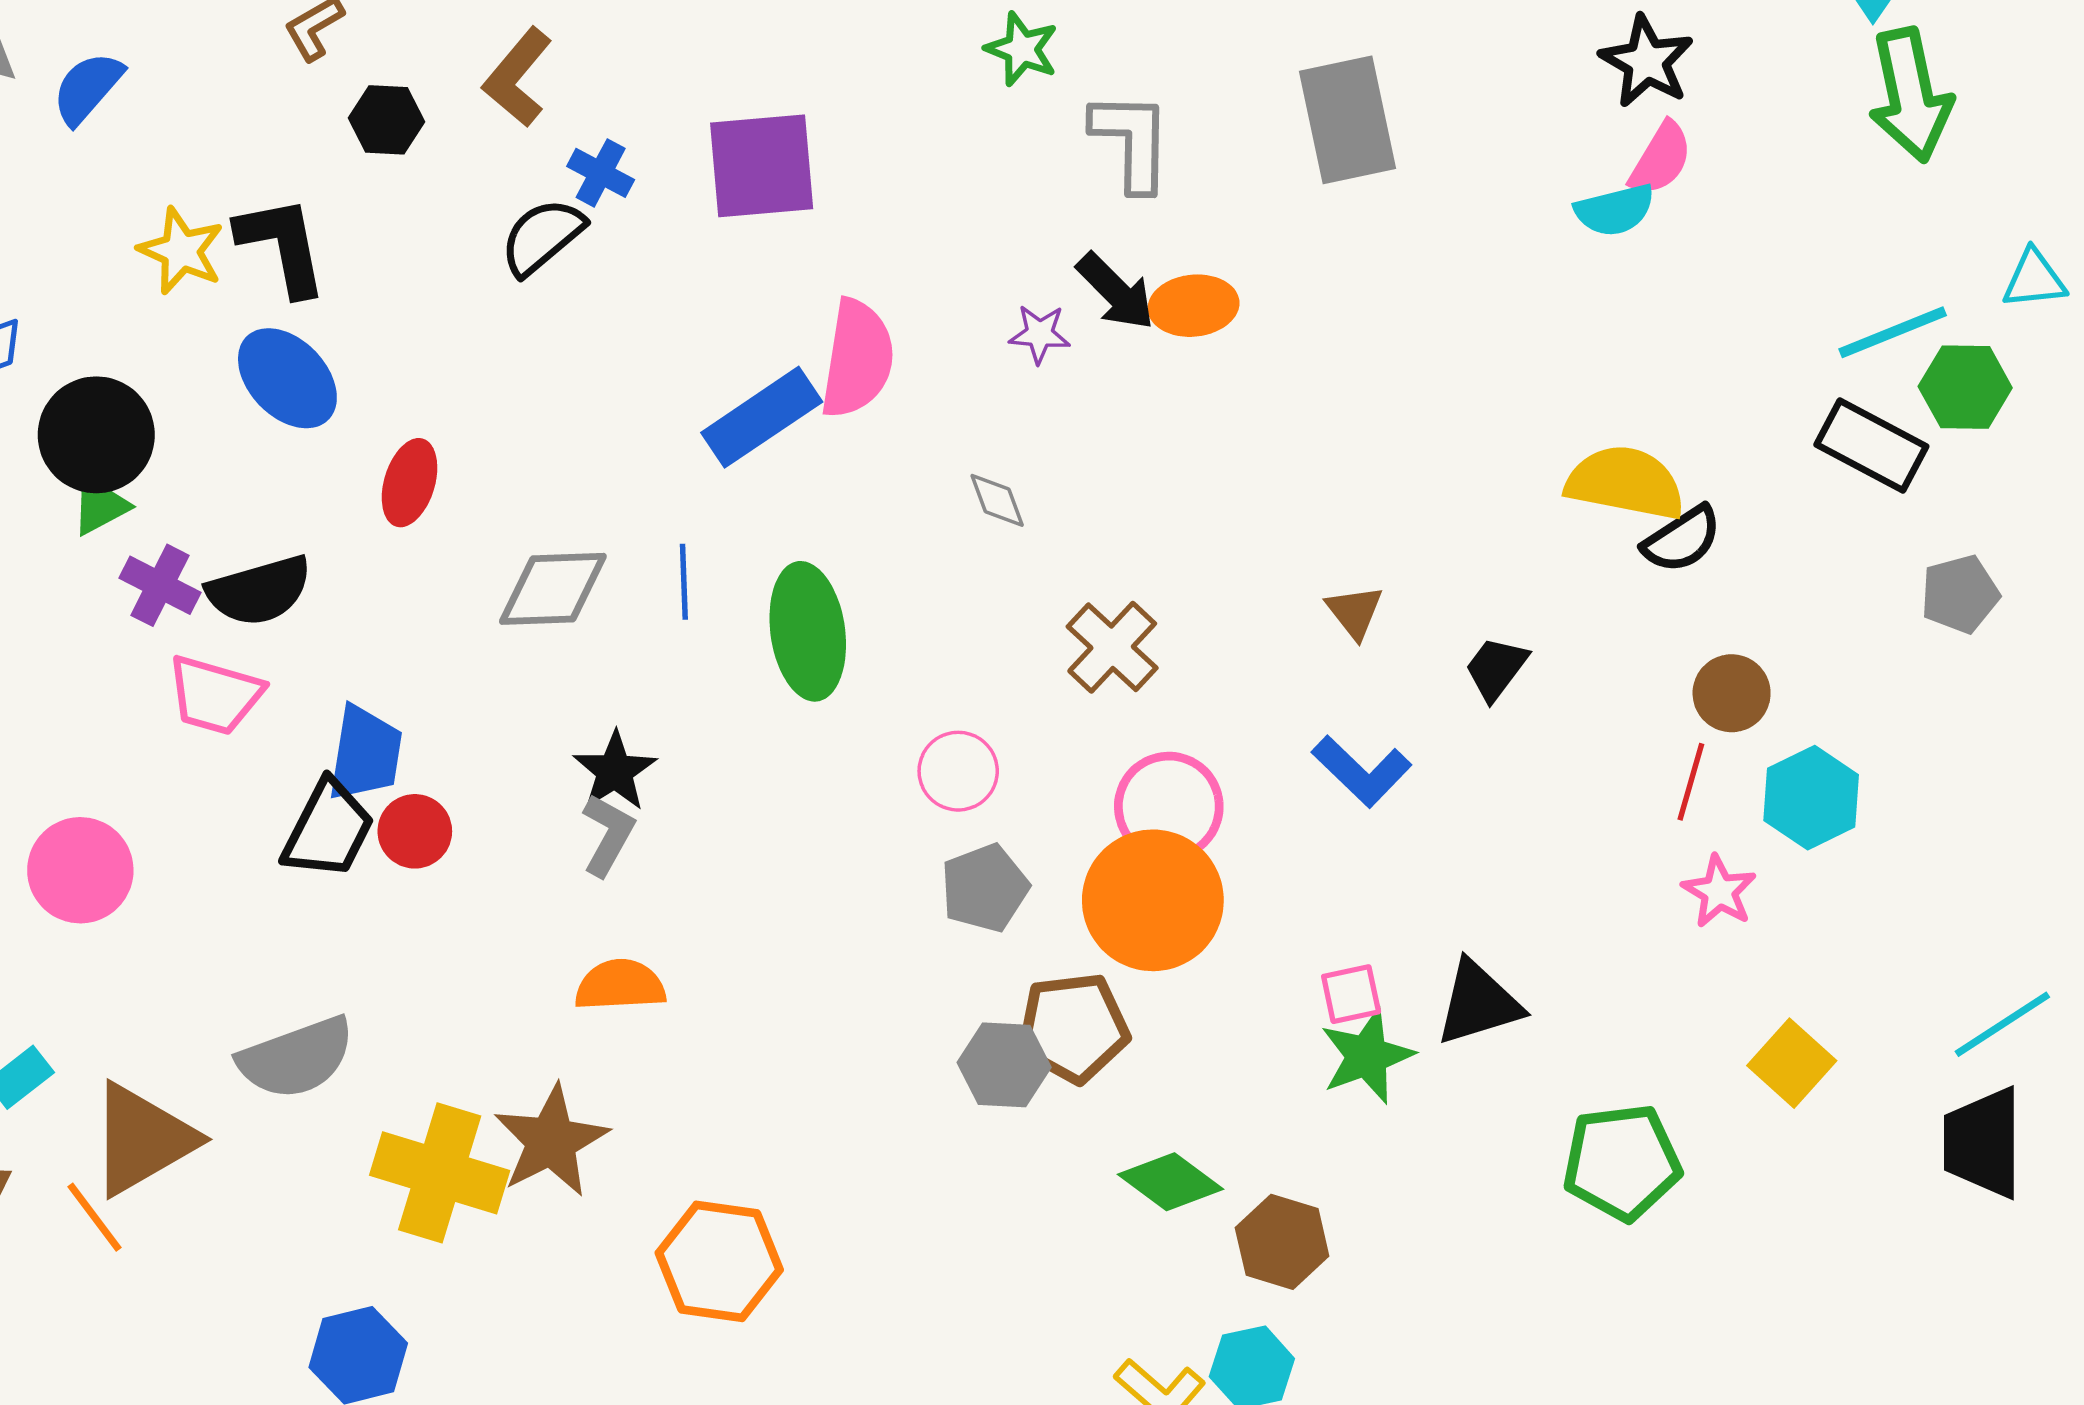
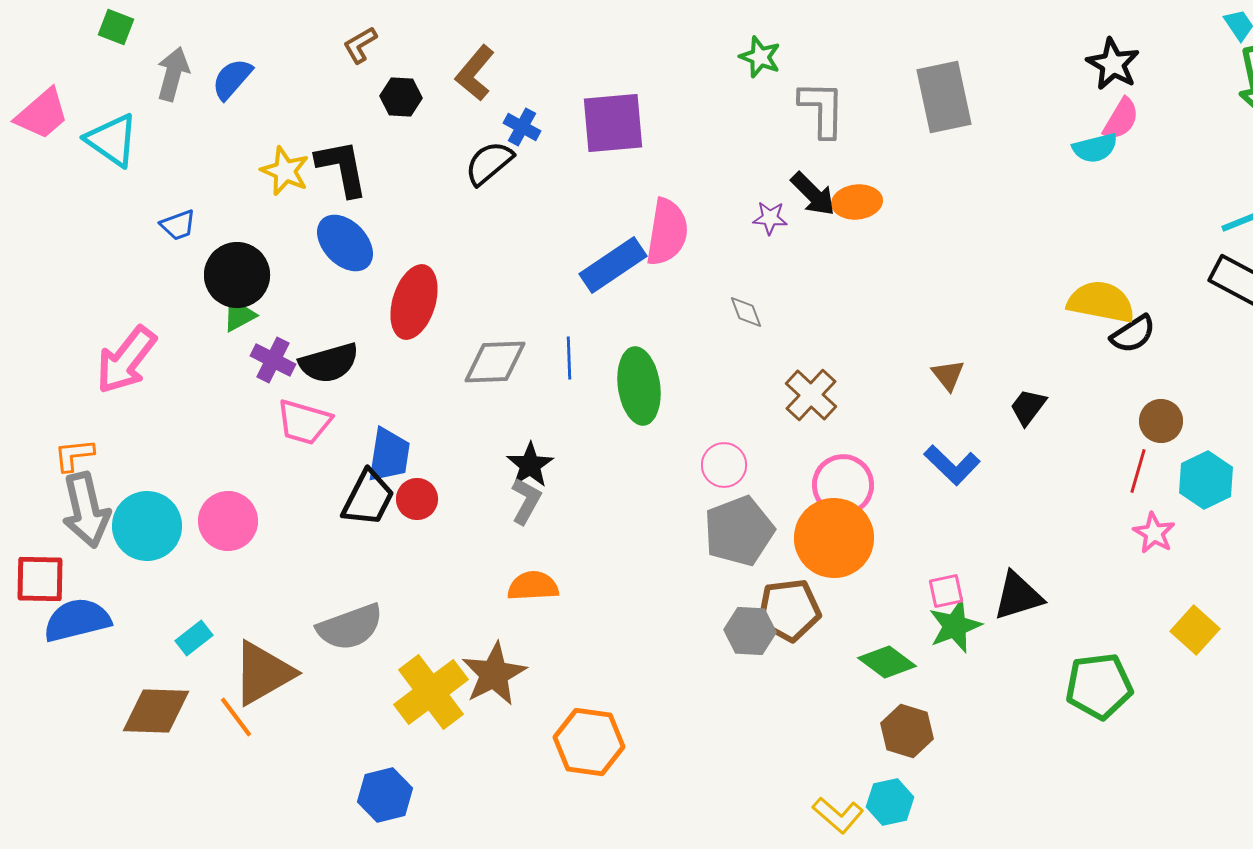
red ellipse: (410, 483) -> (414, 302), size x1.5
gray pentagon: (985, 888) -> (739, 531), size x1.4
yellow cross: (440, 1173) -> (431, 692), turned 36
green diamond: (1171, 1182) -> (887, 662), moved

